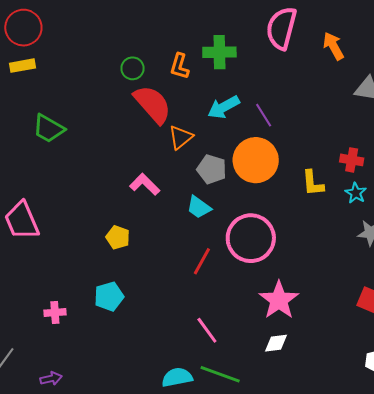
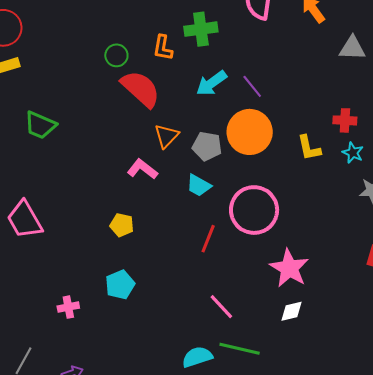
orange triangle: (181, 137) -> (166, 136), moved

